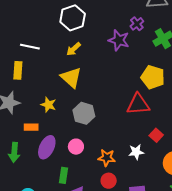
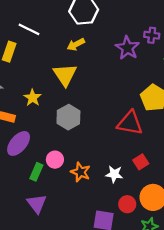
purple cross: (137, 24) -> (152, 35), turned 32
pink circle: (76, 147) -> (55, 160), moved
green rectangle: (64, 175) -> (36, 172), moved
red circle: (109, 181) -> (127, 204), moved

